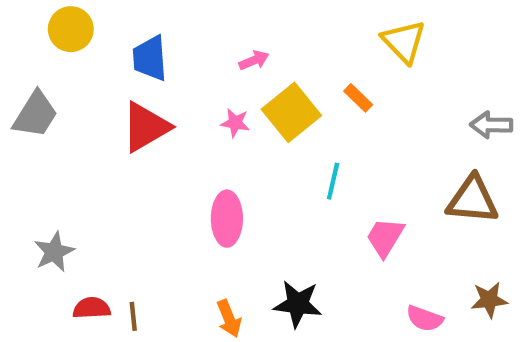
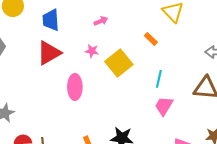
yellow square: (291, 112) -> (119, 63), moved
cyan line: (333, 181) -> (159, 79), moved
pink ellipse: (227, 219) -> (75, 87), moved

